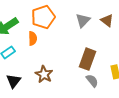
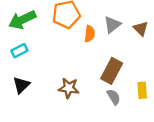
orange semicircle: (33, 38) -> (90, 34), moved
brown star: (44, 74) -> (69, 88), moved, turned -30

